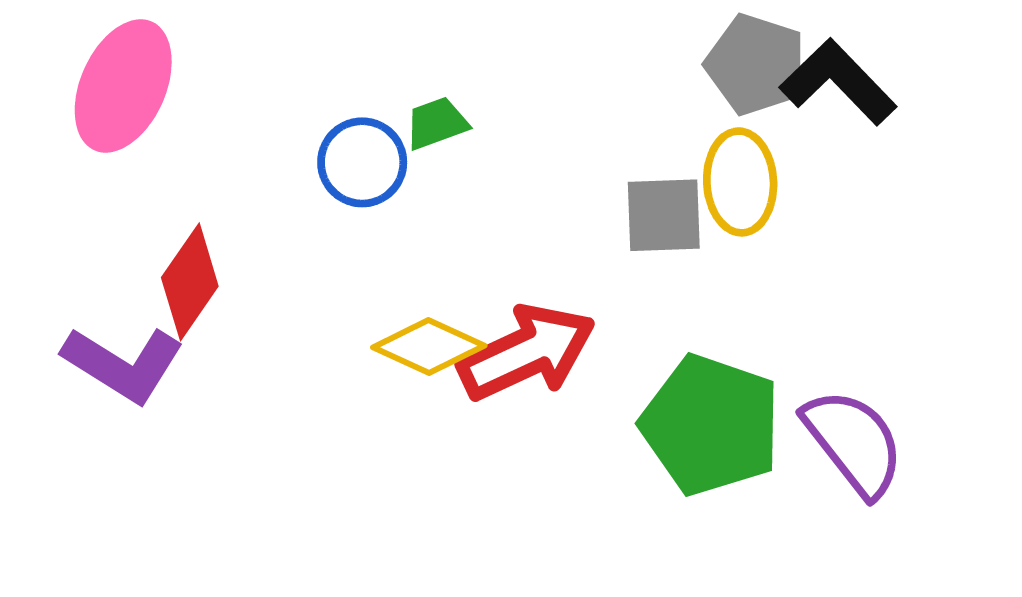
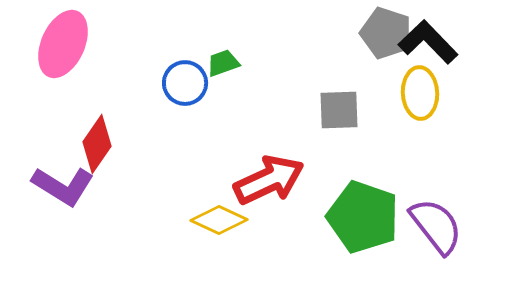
yellow ellipse: (740, 182) -> (420, 93), moved
yellow diamond: (429, 346) -> (219, 220), moved

